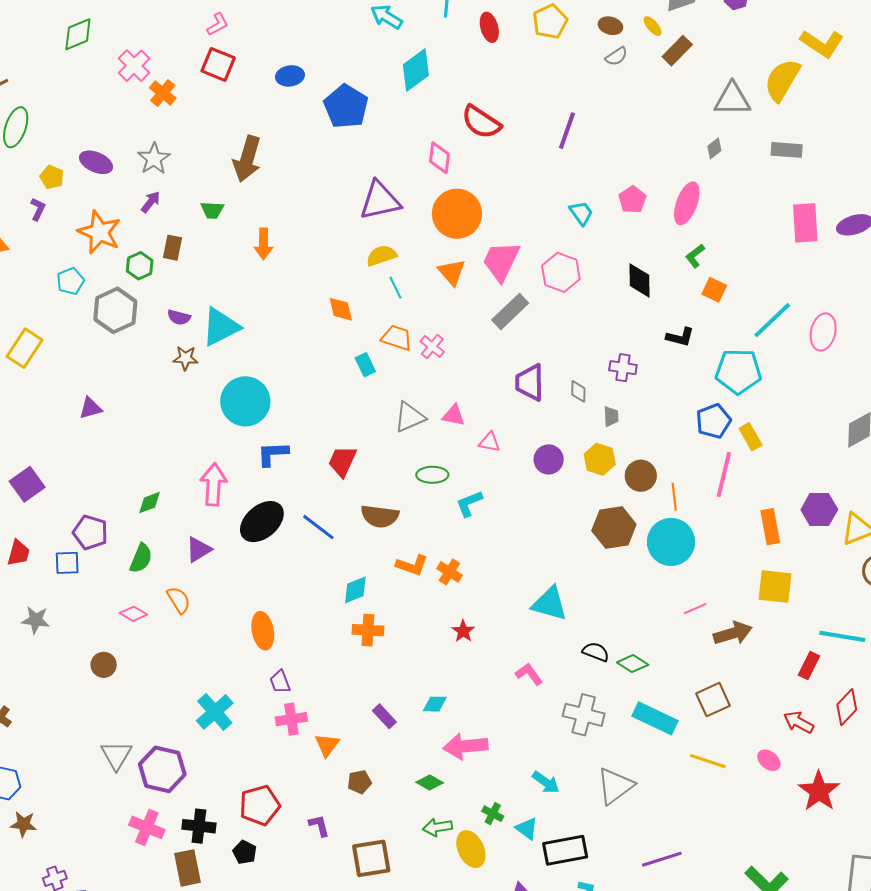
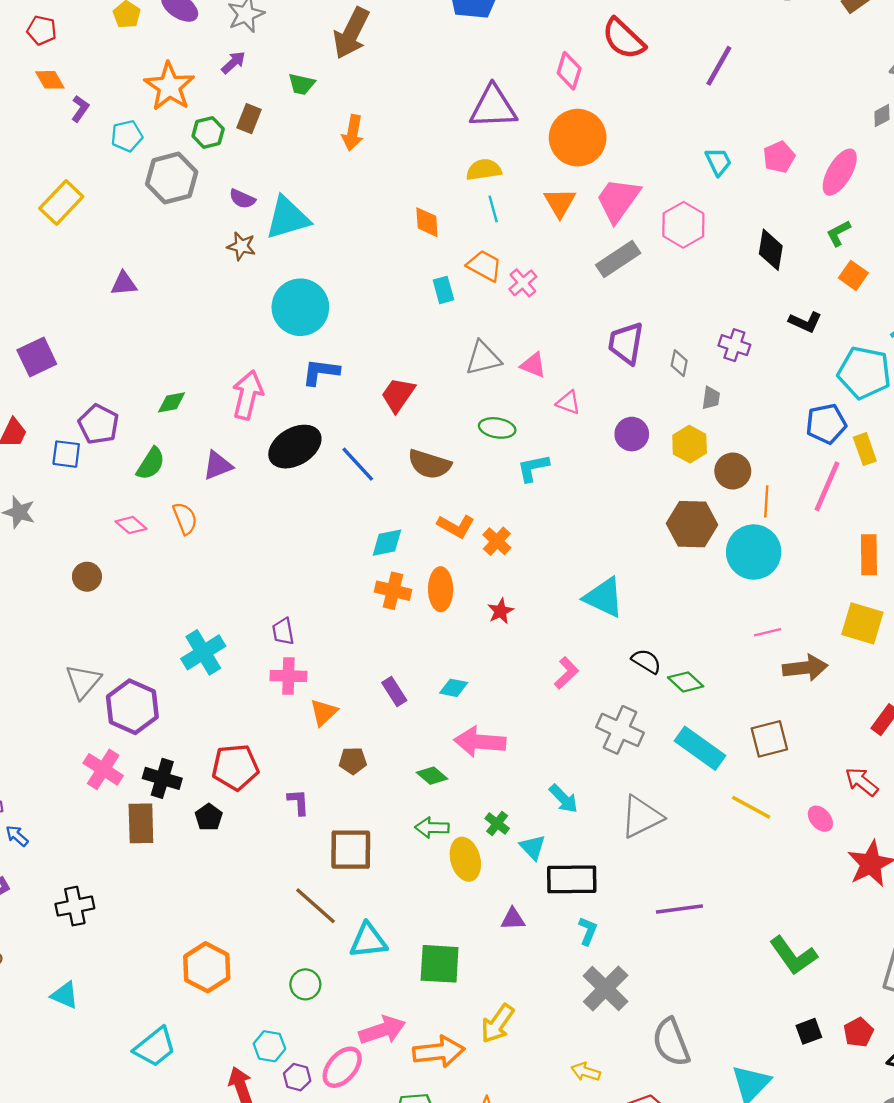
purple L-shape: (38, 209) -> (80, 109), moved
orange ellipse: (263, 631) -> (441, 589), moved
pink L-shape: (529, 674) -> (566, 673), turned 72

